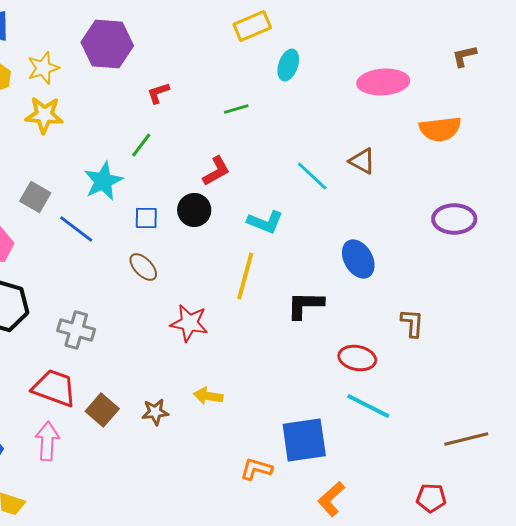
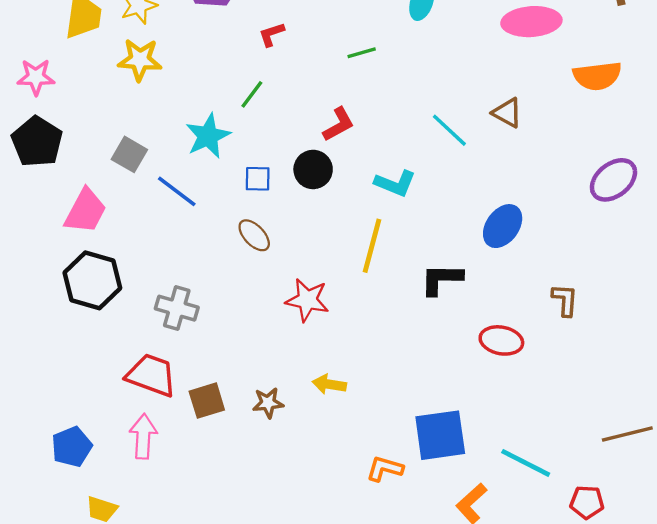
purple ellipse: (454, 219) -> (613, 180), turned -39
blue ellipse: (358, 259) -> (503, 226), turned 66
cyan line: (368, 406) -> (526, 463), moved
brown square: (102, 410) -> (207, 401), turned 32

